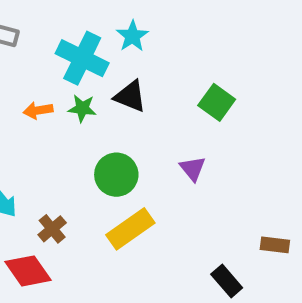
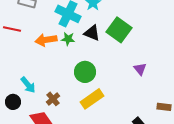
green square: (217, 102) -> (119, 30), moved, size x1.4
orange arrow: (38, 110) -> (46, 40), size x1.5
purple triangle: (193, 169) -> (140, 69), moved

